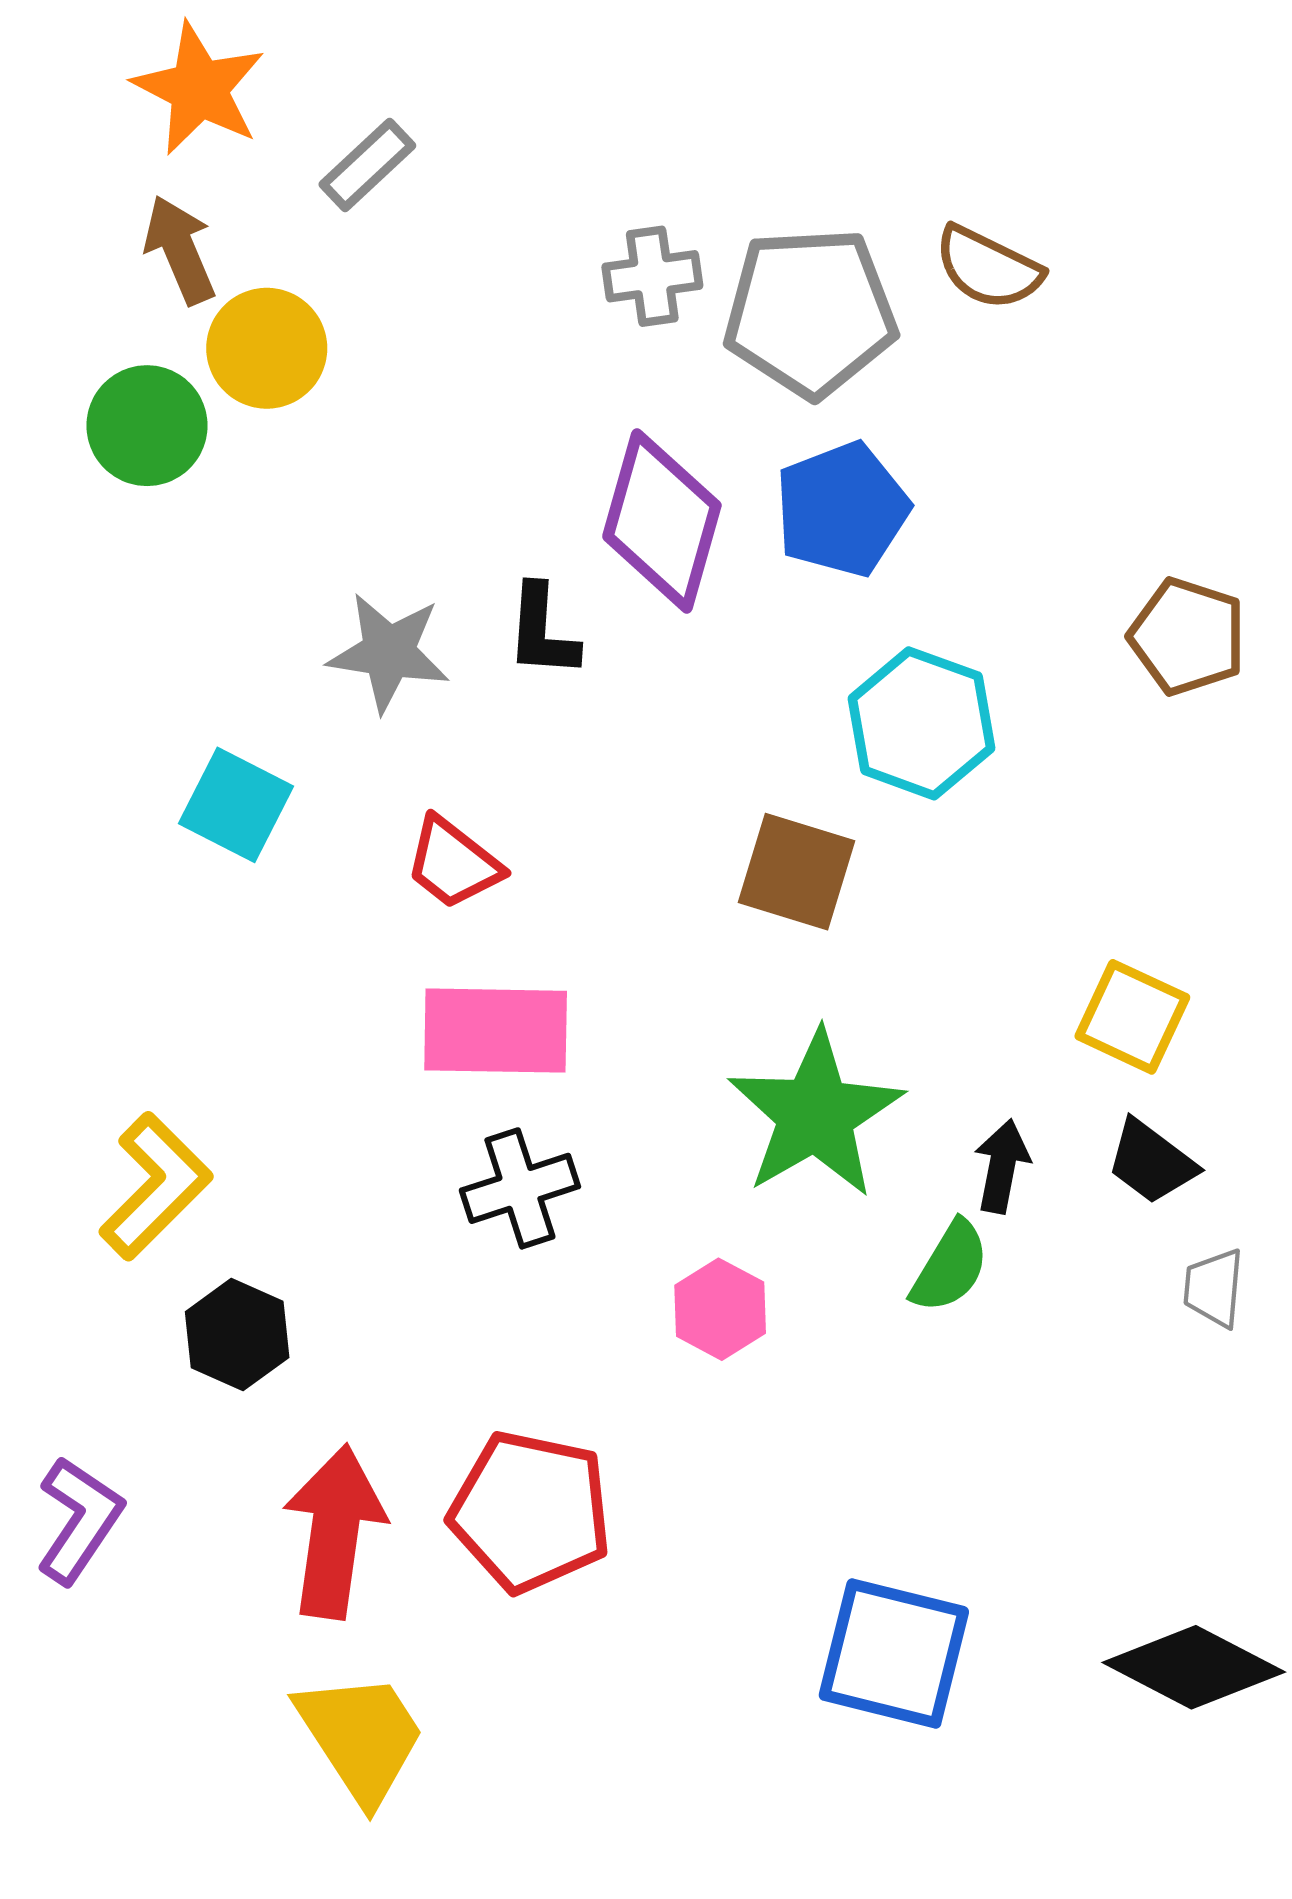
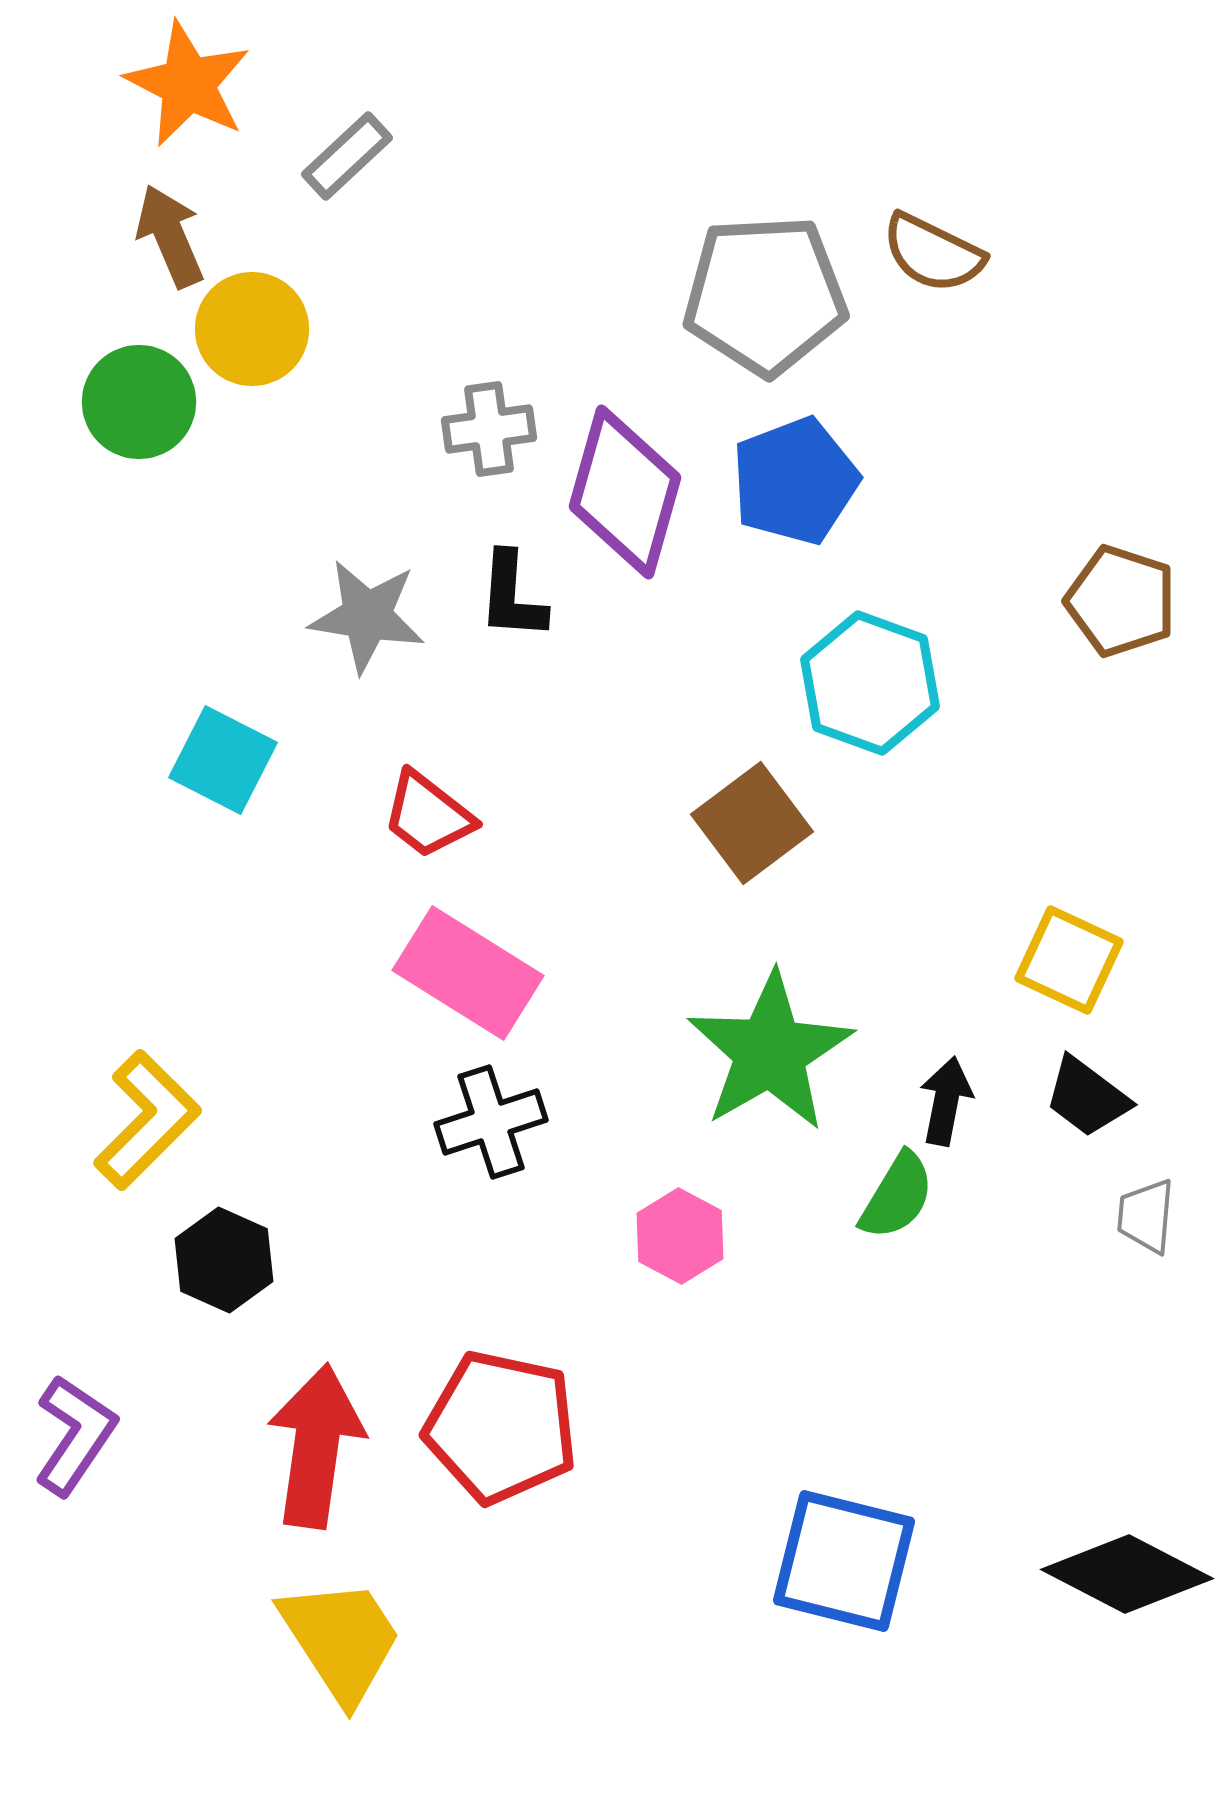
gray cross: (652, 276) -> (489, 429), moved
brown square: (796, 872) -> (752, 823), turned 36
pink rectangle: (496, 1031) -> (468, 973), turned 31

